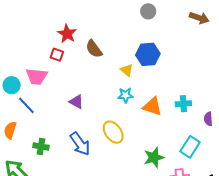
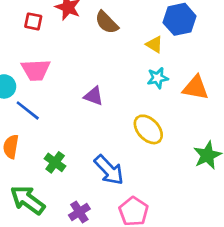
red square: (57, 55) -> (33, 21), moved
blue arrow: (80, 144) -> (109, 170), moved
green cross: (41, 146) -> (55, 162), turned 35

